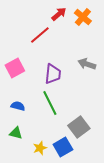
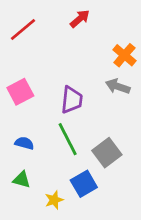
orange cross: (83, 17) -> (124, 55), moved
red line: (40, 35) -> (23, 30), moved
gray square: (79, 127) -> (107, 153), moved
blue square: (63, 147) -> (84, 184), moved

